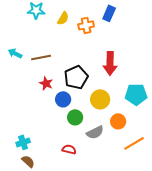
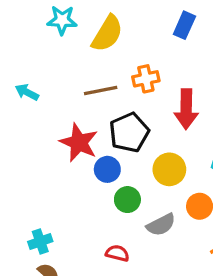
yellow semicircle: (63, 18) -> (107, 34), size x1.6
orange cross: (86, 25) -> (146, 79), moved
brown line: (41, 57) -> (101, 91), moved
red star: (46, 83) -> (79, 143), size x1.6

